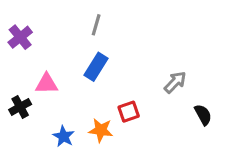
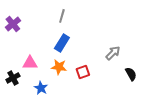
pink triangle: (47, 84) -> (30, 63), moved
black cross: (20, 107) -> (13, 78), moved
orange star: (101, 130) -> (59, 67), moved

